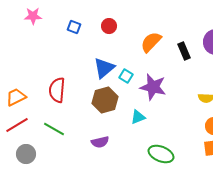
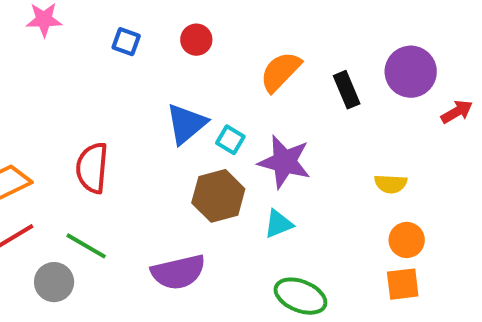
brown hexagon: (105, 100) -> (218, 196), moved
cyan triangle: (138, 117) -> (278, 224), moved
purple semicircle: (100, 142) -> (178, 272), size x1.5
gray circle: (26, 154) -> (54, 282), moved

